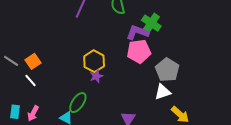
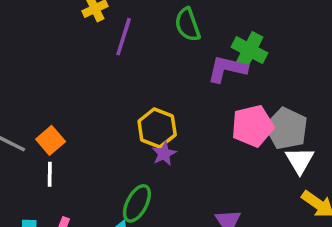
pink pentagon: (139, 51) -> (253, 126), moved
white line: (30, 80) -> (50, 174), turned 48
white triangle: (163, 92) -> (300, 160), moved, turned -36

